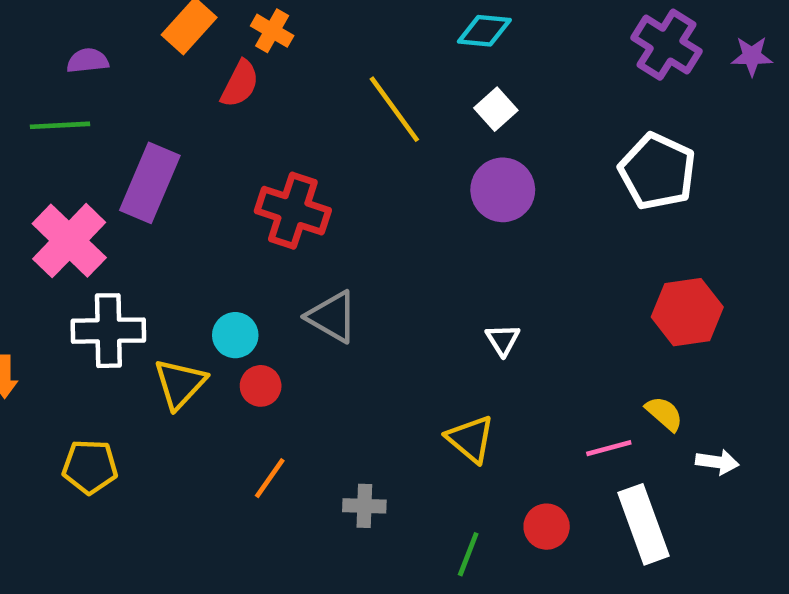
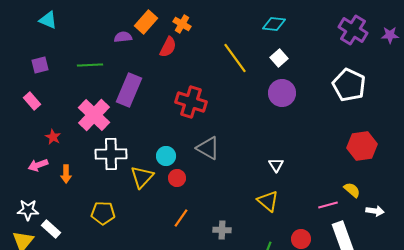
purple semicircle: (88, 61) -> (123, 37), moved
white triangle: (503, 340) -> (276, 165), moved

